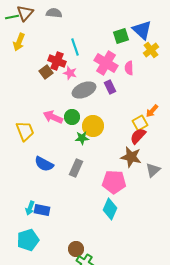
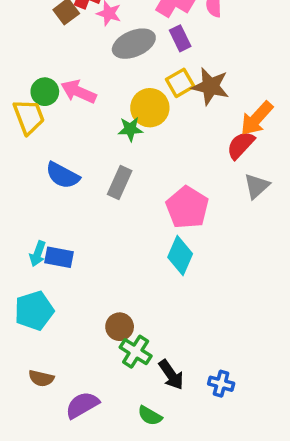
orange arrow: (152, 111) -> (257, 118), moved, size x1.5
green circle: (72, 117) -> (45, 92), moved
yellow square: (140, 123) -> (180, 83), moved
red semicircle: (138, 136) -> (241, 145), moved
brown star: (131, 157) -> (210, 86), moved
pink pentagon: (114, 182) -> (187, 207), turned 30

